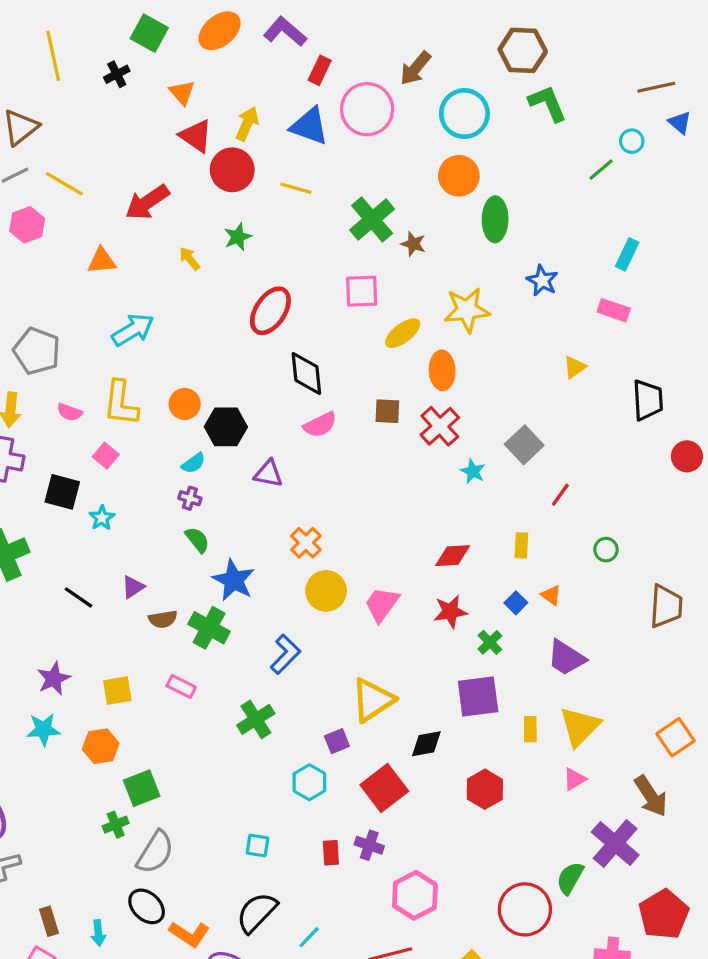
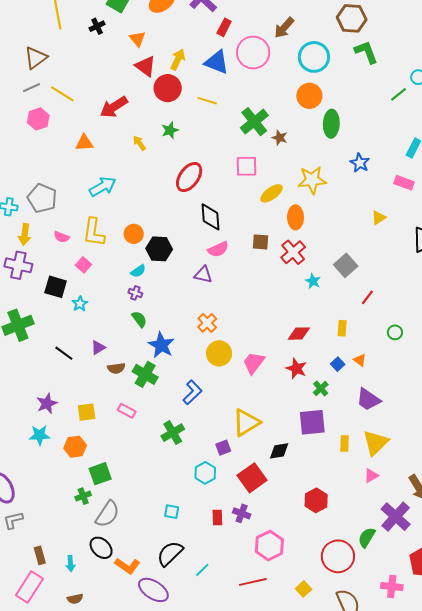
purple triangle: (268, 474) -> (203, 275), moved
red star: (450, 612) -> (296, 369), turned 30
red hexagon: (485, 789) -> (316, 500), moved

